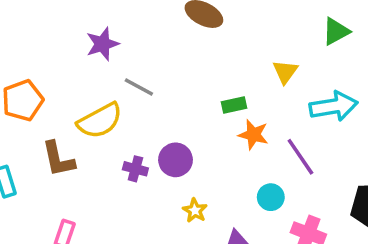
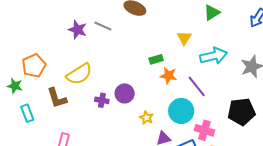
purple star: (102, 44) -> (78, 30), turned -30
gray line: (139, 87) -> (103, 26), moved
cyan circle: (271, 197) -> (181, 111), size x1.6
yellow star: (195, 210) -> (146, 118), moved

